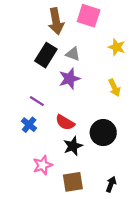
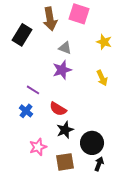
black rectangle: (46, 55) -> (22, 35), moved
black circle: (103, 133) -> (92, 143), moved

